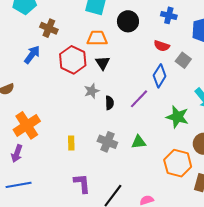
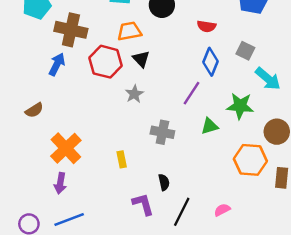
brown cross: (49, 28) -> (71, 30), size x1.5
gray square: (183, 60) -> (245, 51), moved
black semicircle: (110, 103) -> (164, 182), moved
gray cross: (107, 142) -> (162, 132), moved
green triangle: (139, 142) -> (210, 126), moved

